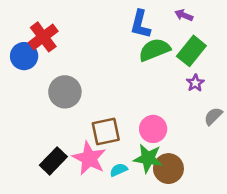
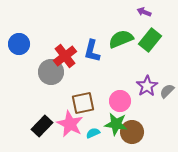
blue L-shape: (140, 24) -> (92, 51), moved
red cross: (43, 37) -> (65, 56), moved
purple star: (195, 83) -> (147, 86), moved, size x1.5

